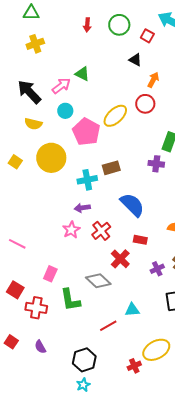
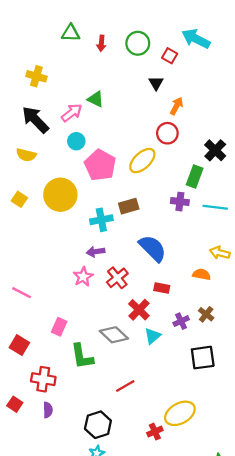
green triangle: (31, 13) -> (71, 33), moved
yellow cross: (35, 44) -> (36, 76), moved, turned 36
black triangle: (135, 60) -> (156, 83), turned 32
yellow ellipse: (115, 116) -> (142, 161), moved
yellow semicircle: (33, 124) -> (26, 155), moved
red cross: (36, 308) -> (43, 379), moved
cyan triangle: (132, 310) -> (153, 336), moved, turned -35
purple semicircle: (40, 347) -> (48, 410), turned -152

